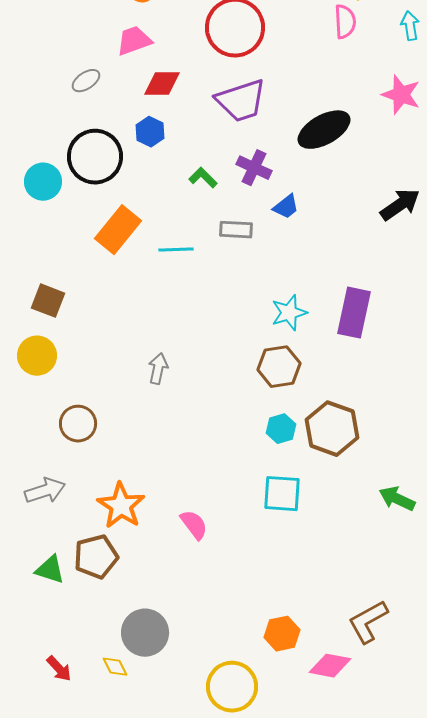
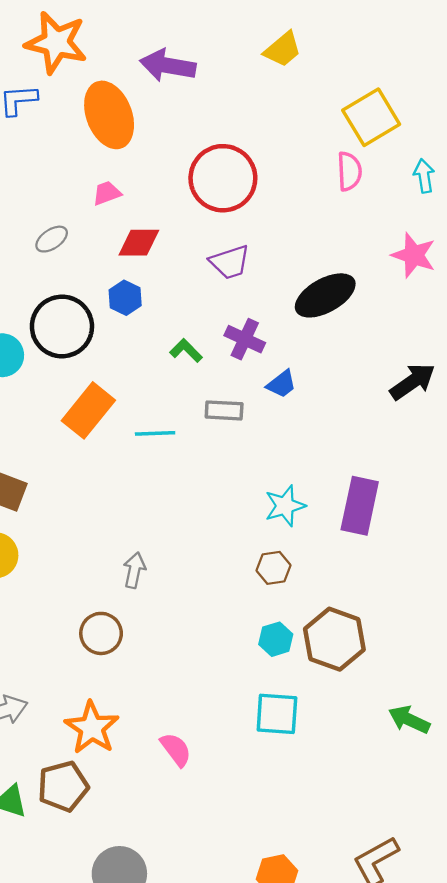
pink trapezoid: (134, 41) -> (107, 193), size x0.7
purple trapezoid: (241, 101) -> (230, 262), size x0.7
brown hexagon: (279, 367) -> (273, 568), size x0.7
brown circle: (78, 424) -> (101, 633), moved

